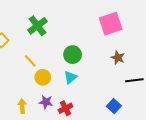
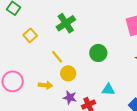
cyan triangle: (71, 77) -> (108, 90), moved, turned 40
yellow arrow: (22, 106) -> (45, 85), moved, turned 96

